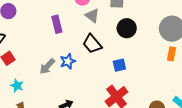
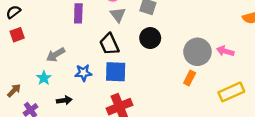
blue star: (68, 61) -> (83, 73), moved
blue square: (119, 65) -> (116, 72), moved, size x1.5
cyan star: (17, 86) -> (44, 78), moved

